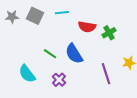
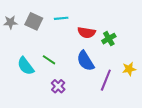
blue semicircle: (74, 54) -> (86, 61), moved
cyan semicircle: (27, 74) -> (26, 66), moved
purple line: (106, 74) -> (106, 80), turned 40

